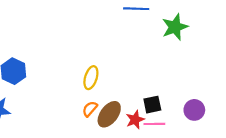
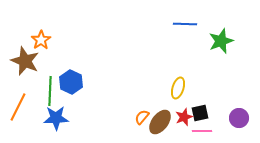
yellow ellipse: (91, 78) -> (178, 88), moved
red star: (135, 120) -> (184, 117), moved

